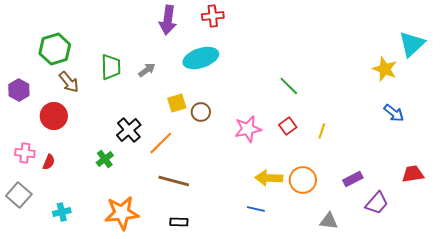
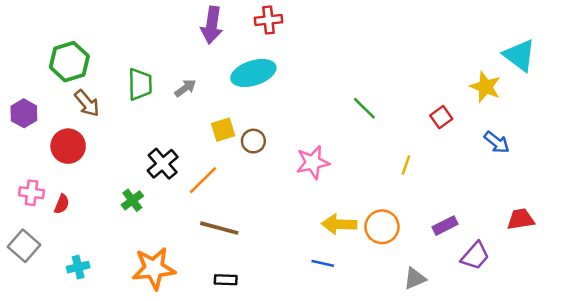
cyan triangle: (412, 44) -> (519, 55), turned -40
red square: (288, 126) -> (441, 117), moved
gray triangle: (329, 221) -> (415, 278), turned -30

